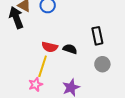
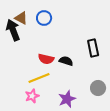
gray circle: (102, 64) -> (98, 88), moved
yellow line: (43, 66) -> (39, 78), turned 50

